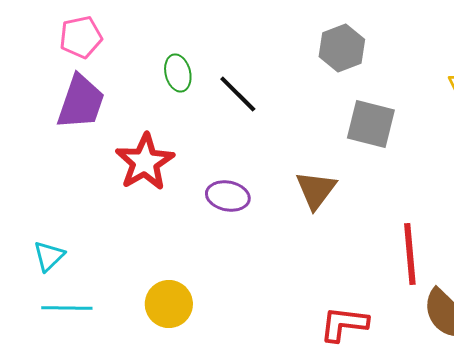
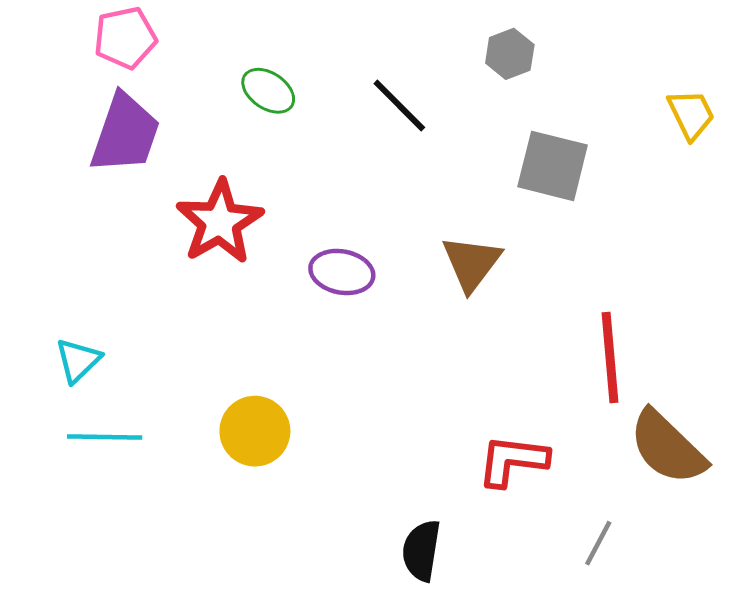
gray hexagon: (342, 48) -> (510, 54), size x0.7
green ellipse: (178, 73) -> (268, 91), turned -42
black line: (238, 94) -> (399, 105), moved

